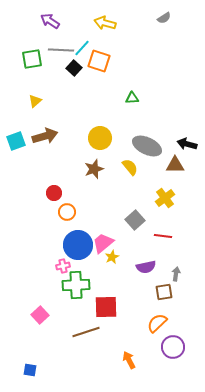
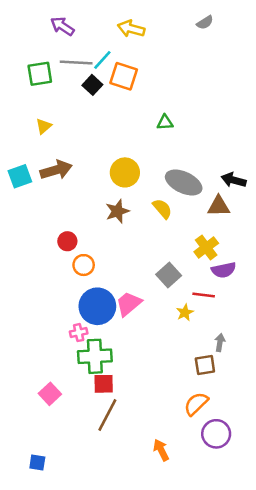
yellow star: (112, 257) -> (185, 313), moved
purple semicircle: (146, 267) -> (224, 270), moved
red square: (106, 307) -> (104, 384), moved, size x0.7
brown line: (86, 332) -> (107, 415), turned -44

